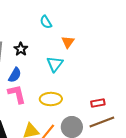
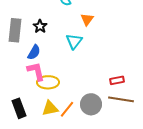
yellow ellipse: (51, 99) -> (48, 82), moved
brown line: (102, 122) -> (121, 99), turned 30

